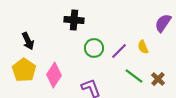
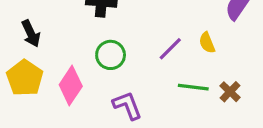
green circle: (94, 48) -> (111, 55), moved
green line: (134, 76) -> (193, 87), turned -30

